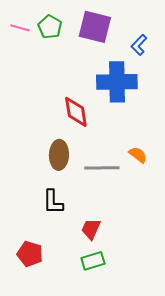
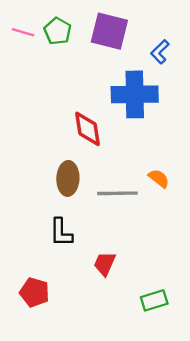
green rectangle: (93, 261) -> (154, 300), moved

